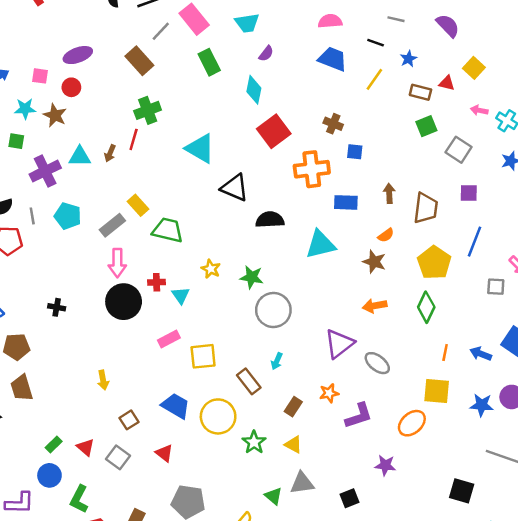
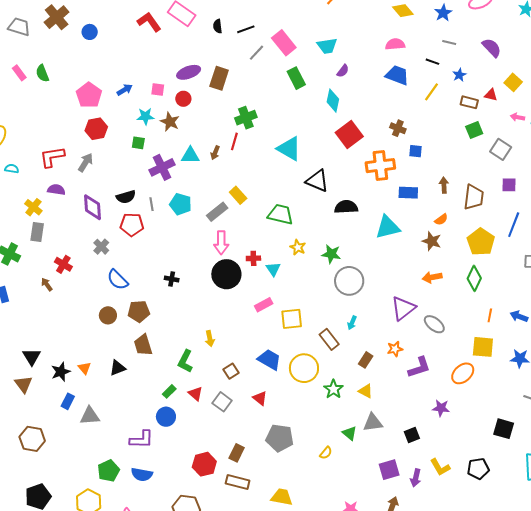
brown rectangle: (139, 61) -> (219, 78), moved, turned 60
green trapezoid: (168, 230) -> (280, 214), moved
green L-shape: (79, 499) -> (185, 361), moved

